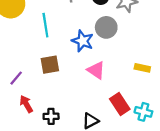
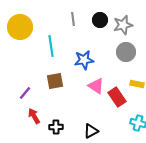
gray circle: (106, 27) -> (126, 52), moved
blue star: (83, 41) -> (84, 60), turned -30
red rectangle: (120, 104) -> (117, 97), moved

